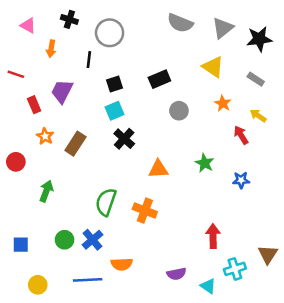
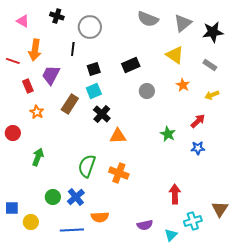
orange arrow: (51, 49) -> (35, 50), moved, size x1.5
yellow arrow: (258, 116) -> (212, 95), turned -56
red arrow: (241, 135) -> (198, 121), moved, turned 77
brown rectangle: (75, 144) -> (70, 104), moved
orange triangle: (158, 169) -> (118, 136), moved
blue square: (21, 245) -> (12, 208), moved
yellow circle: (38, 285) -> (31, 222), moved
cyan triangle: (208, 286) -> (171, 235), turned 40

